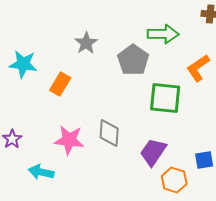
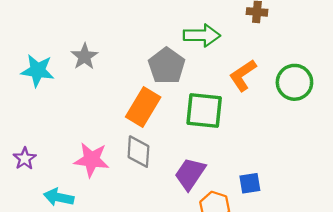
gray star: (86, 43) -> (84, 56), moved
orange rectangle: (60, 84) -> (143, 107), moved, size x1.4

